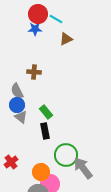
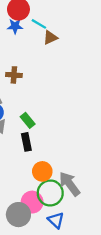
cyan line: (56, 19) -> (39, 24), moved
green circle: (66, 155) -> (50, 193), moved
orange circle: (41, 172) -> (42, 171), moved

